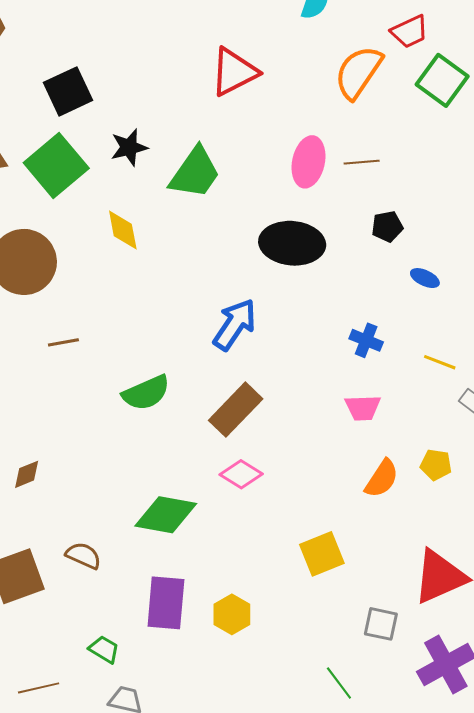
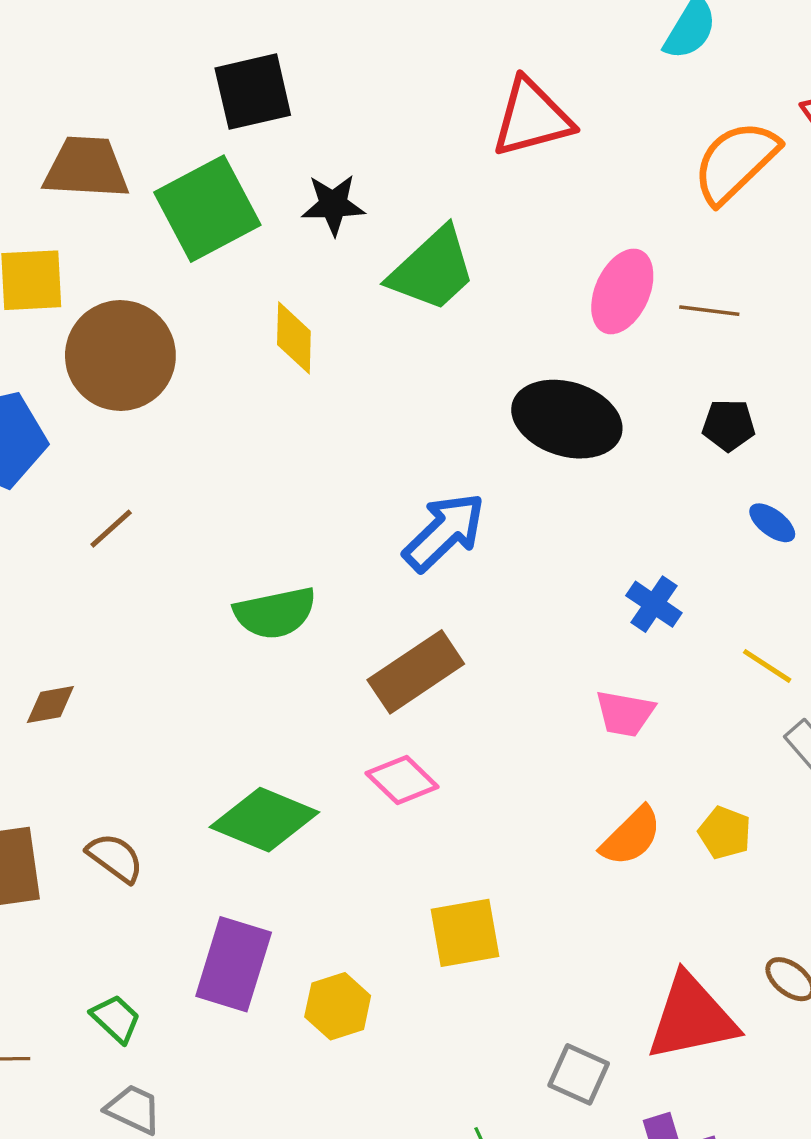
brown line: (63, 342) -> (111, 529), moved, turned -44
yellow square: (322, 554) -> (465, 933), moved

